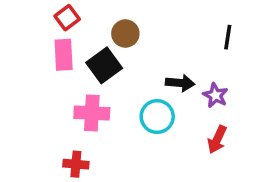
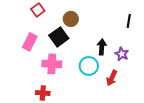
pink rectangle: (64, 55) -> (30, 42), moved, turned 30
black arrow: (180, 83) -> (102, 47), turned -91
red arrow: (217, 139) -> (112, 78), moved

